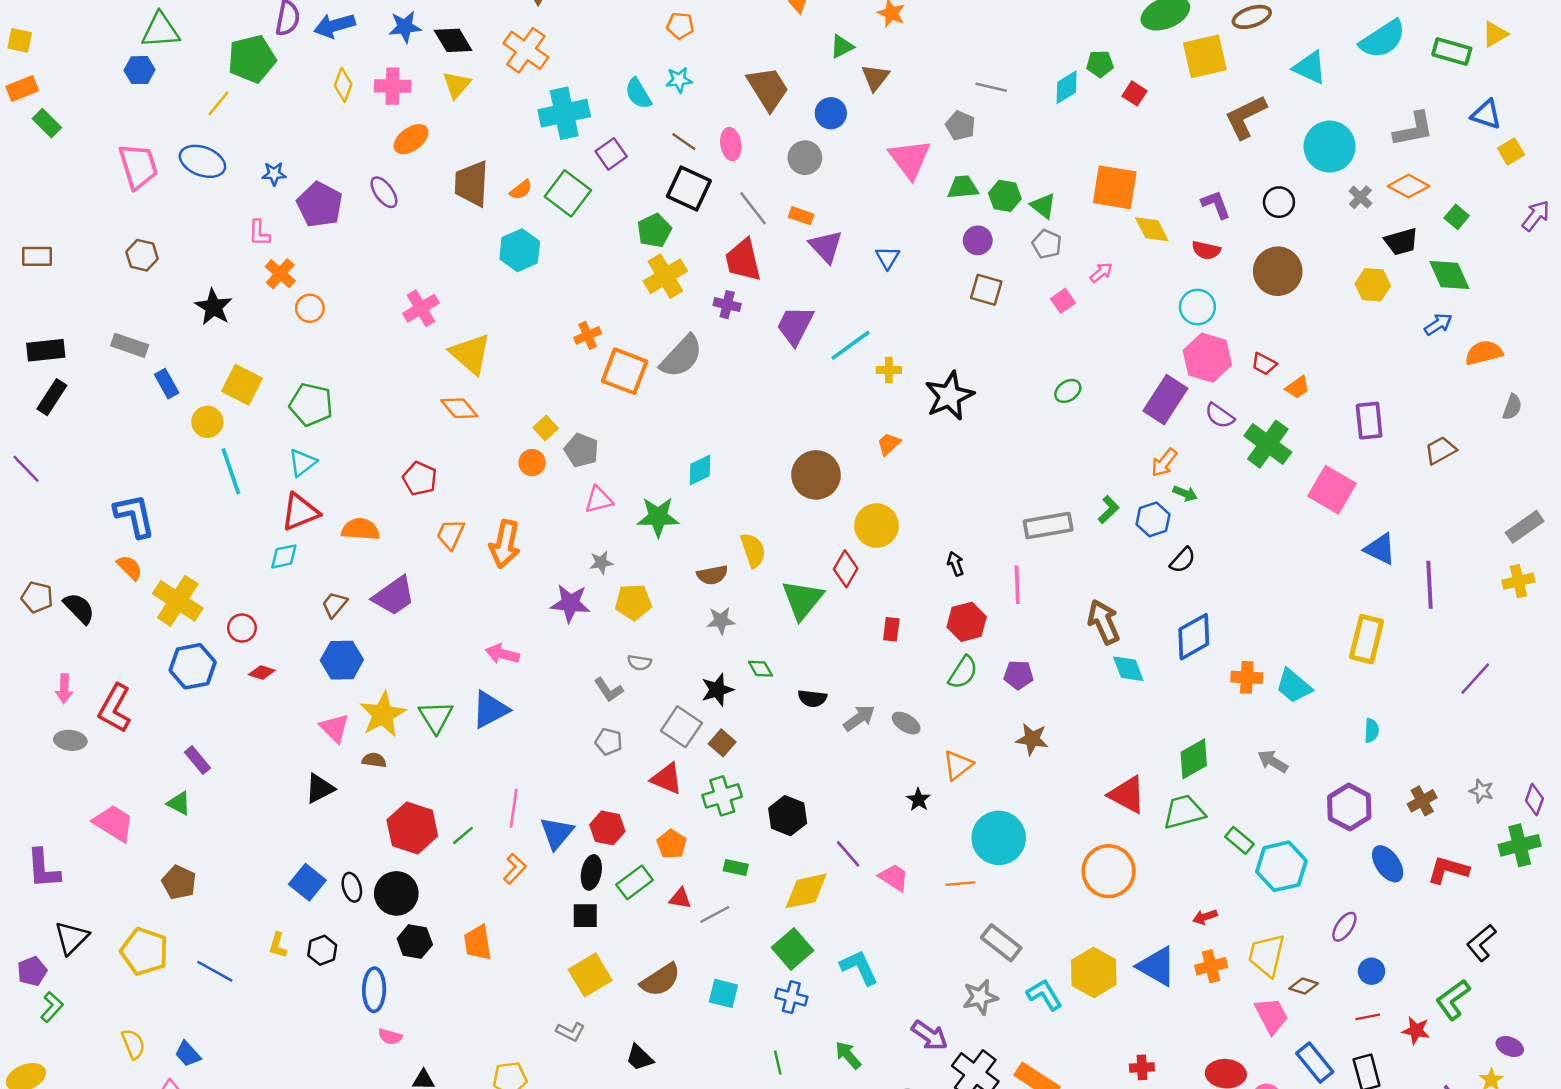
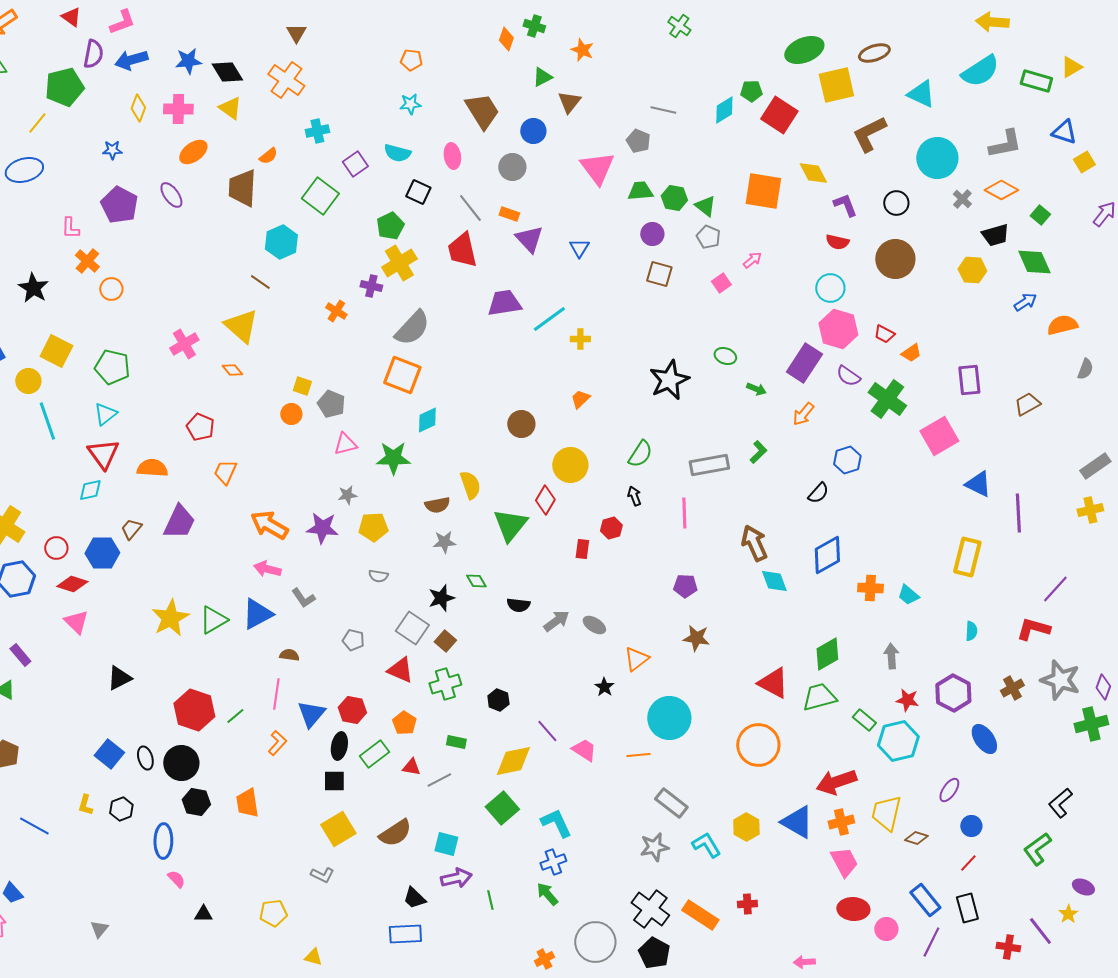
yellow triangle: (457, 85) -> (230, 108), turned -35
cyan semicircle: (638, 93) -> (397, 153), moved, turned -44
red square: (1135, 93) -> (779, 115), size x1.8
cyan cross: (564, 113) -> (317, 131), size x0.6
brown line: (684, 142) -> (260, 282), moved
blue ellipse: (202, 161) -> (24, 170), turned -36
blue star: (274, 174) -> (112, 150), moved
black square: (689, 189) -> (418, 192), size x0.7
orange semicircle: (521, 190) -> (268, 156), moved
yellow diamond: (1152, 229) -> (813, 173), moved
purple cross: (727, 305) -> (371, 286), moved
pink cross: (421, 308) -> (184, 344), moved
purple trapezoid: (795, 326) -> (504, 303), turned 54
orange cross: (588, 335) -> (336, 311), turned -35
orange square: (625, 371) -> (402, 375), moved
green ellipse: (1068, 391) -> (725, 356), turned 55
black star: (949, 396) -> (669, 380), moved
orange diamond: (459, 408) -> (232, 370), size x0.7
yellow square: (546, 428) -> (302, 386), turned -30
brown circle: (816, 475) -> (521, 424), size x0.7
pink square: (1332, 490) -> (939, 436), turned 30
green arrow: (1185, 493) -> (756, 389), moved
red triangle: (300, 512) -> (103, 454), turned -44
blue hexagon: (1153, 519) -> (847, 460), moved
orange arrow: (505, 544) -> (269, 525), moved, turned 108
purple trapezoid: (394, 596) -> (179, 522), turned -30
red hexagon: (967, 622) -> (611, 528), moved, size x0.7
blue hexagon: (342, 660) -> (102, 553), moved
red diamond: (262, 672) -> (72, 584), size x1.4
green semicircle: (963, 672) -> (640, 454), moved
cyan trapezoid: (1294, 686) -> (908, 595), size x0.7
gray L-shape: (609, 690) -> (303, 598), moved
green triangle: (436, 717) -> (213, 620), turned 32
pink triangle: (335, 728) -> (76, 622), moved
brown semicircle: (374, 760) -> (289, 655), moved
gray arrow: (1273, 761) -> (891, 656), turned 55
gray star: (1481, 791) -> (1060, 680), size x2.0
black hexagon: (788, 816) -> (498, 700), size x0.7
red L-shape: (1448, 870) -> (1033, 629), moved
red arrow: (1205, 917) -> (836, 782), size x2.0
yellow hexagon: (1094, 972) -> (746, 827), size x0.7
blue cross: (791, 997) -> (553, 862), moved, turned -35
pink trapezoid: (1272, 1016) -> (844, 862), moved
red line: (1368, 1017) -> (968, 863), turned -36
red star: (1416, 1030) -> (907, 700), moved
purple arrow: (930, 1035) -> (456, 878), moved, turned -48
pink semicircle: (390, 1037) -> (176, 879), turned -150
black trapezoid: (639, 1058) -> (414, 898), moved
red cross: (1142, 1067) -> (747, 904), moved

